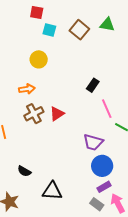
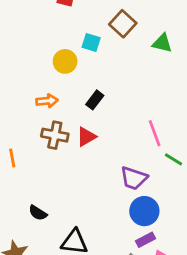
green triangle: (107, 25) -> (162, 43), moved
cyan square: (49, 30) -> (91, 43), moved
black rectangle: (93, 85) -> (95, 100), moved
brown cross: (34, 114) -> (55, 135), turned 36

